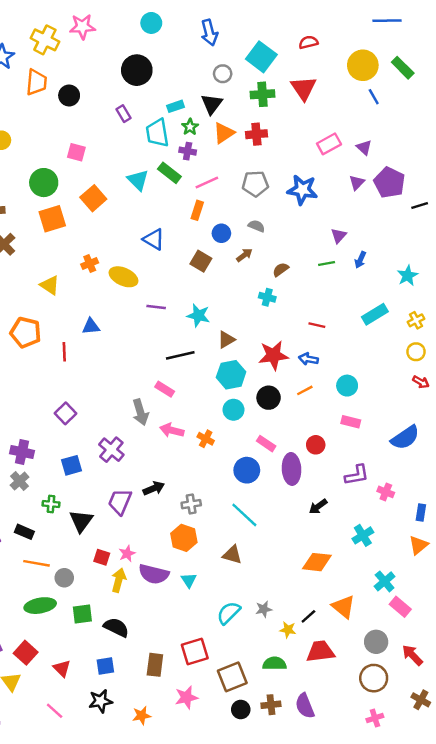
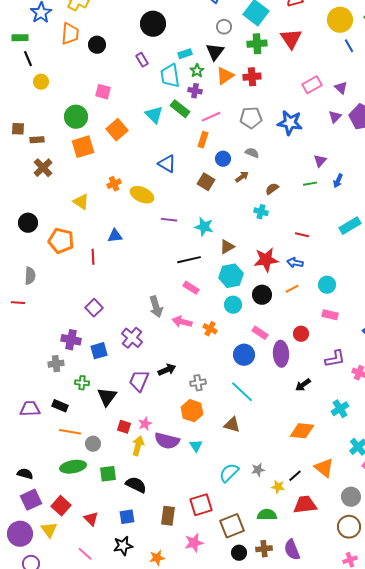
pink rectangle: (165, 389) -> (191, 288), moved
purple cross: (22, 452) -> (71, 340), moved
gray cross: (20, 481) -> (56, 364), turned 35

